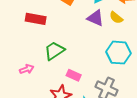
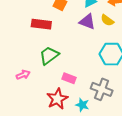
red rectangle: (36, 19) -> (41, 24), moved

